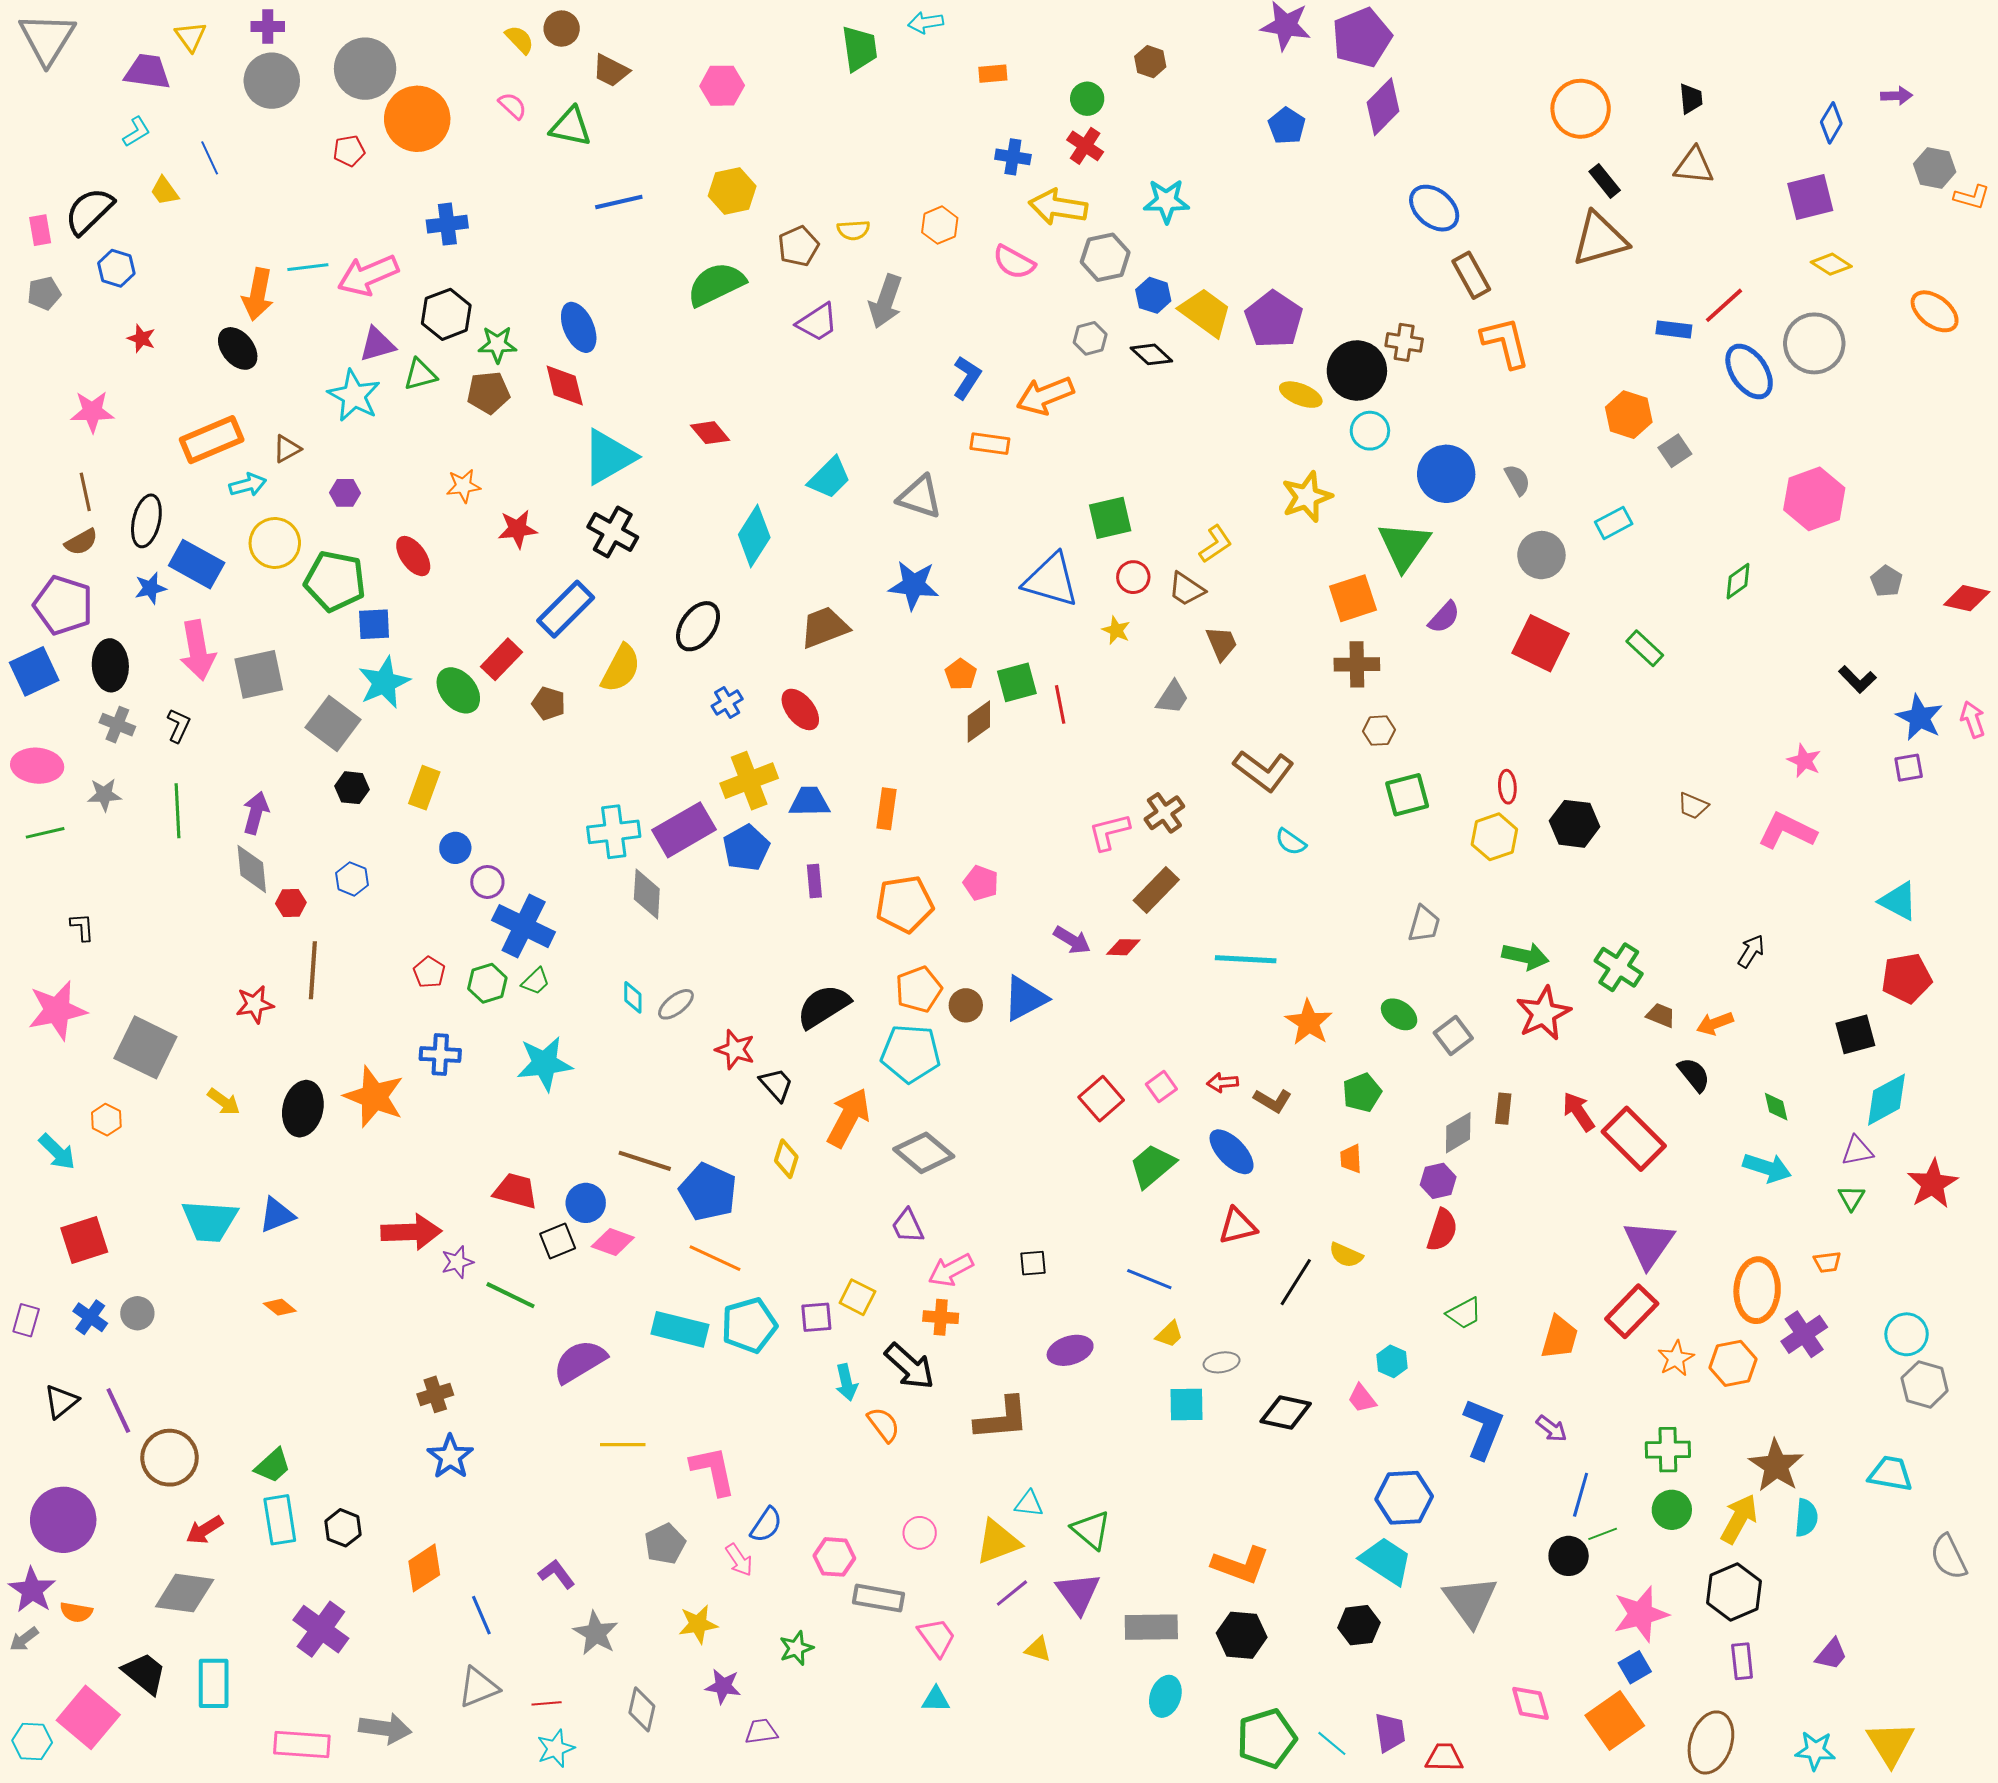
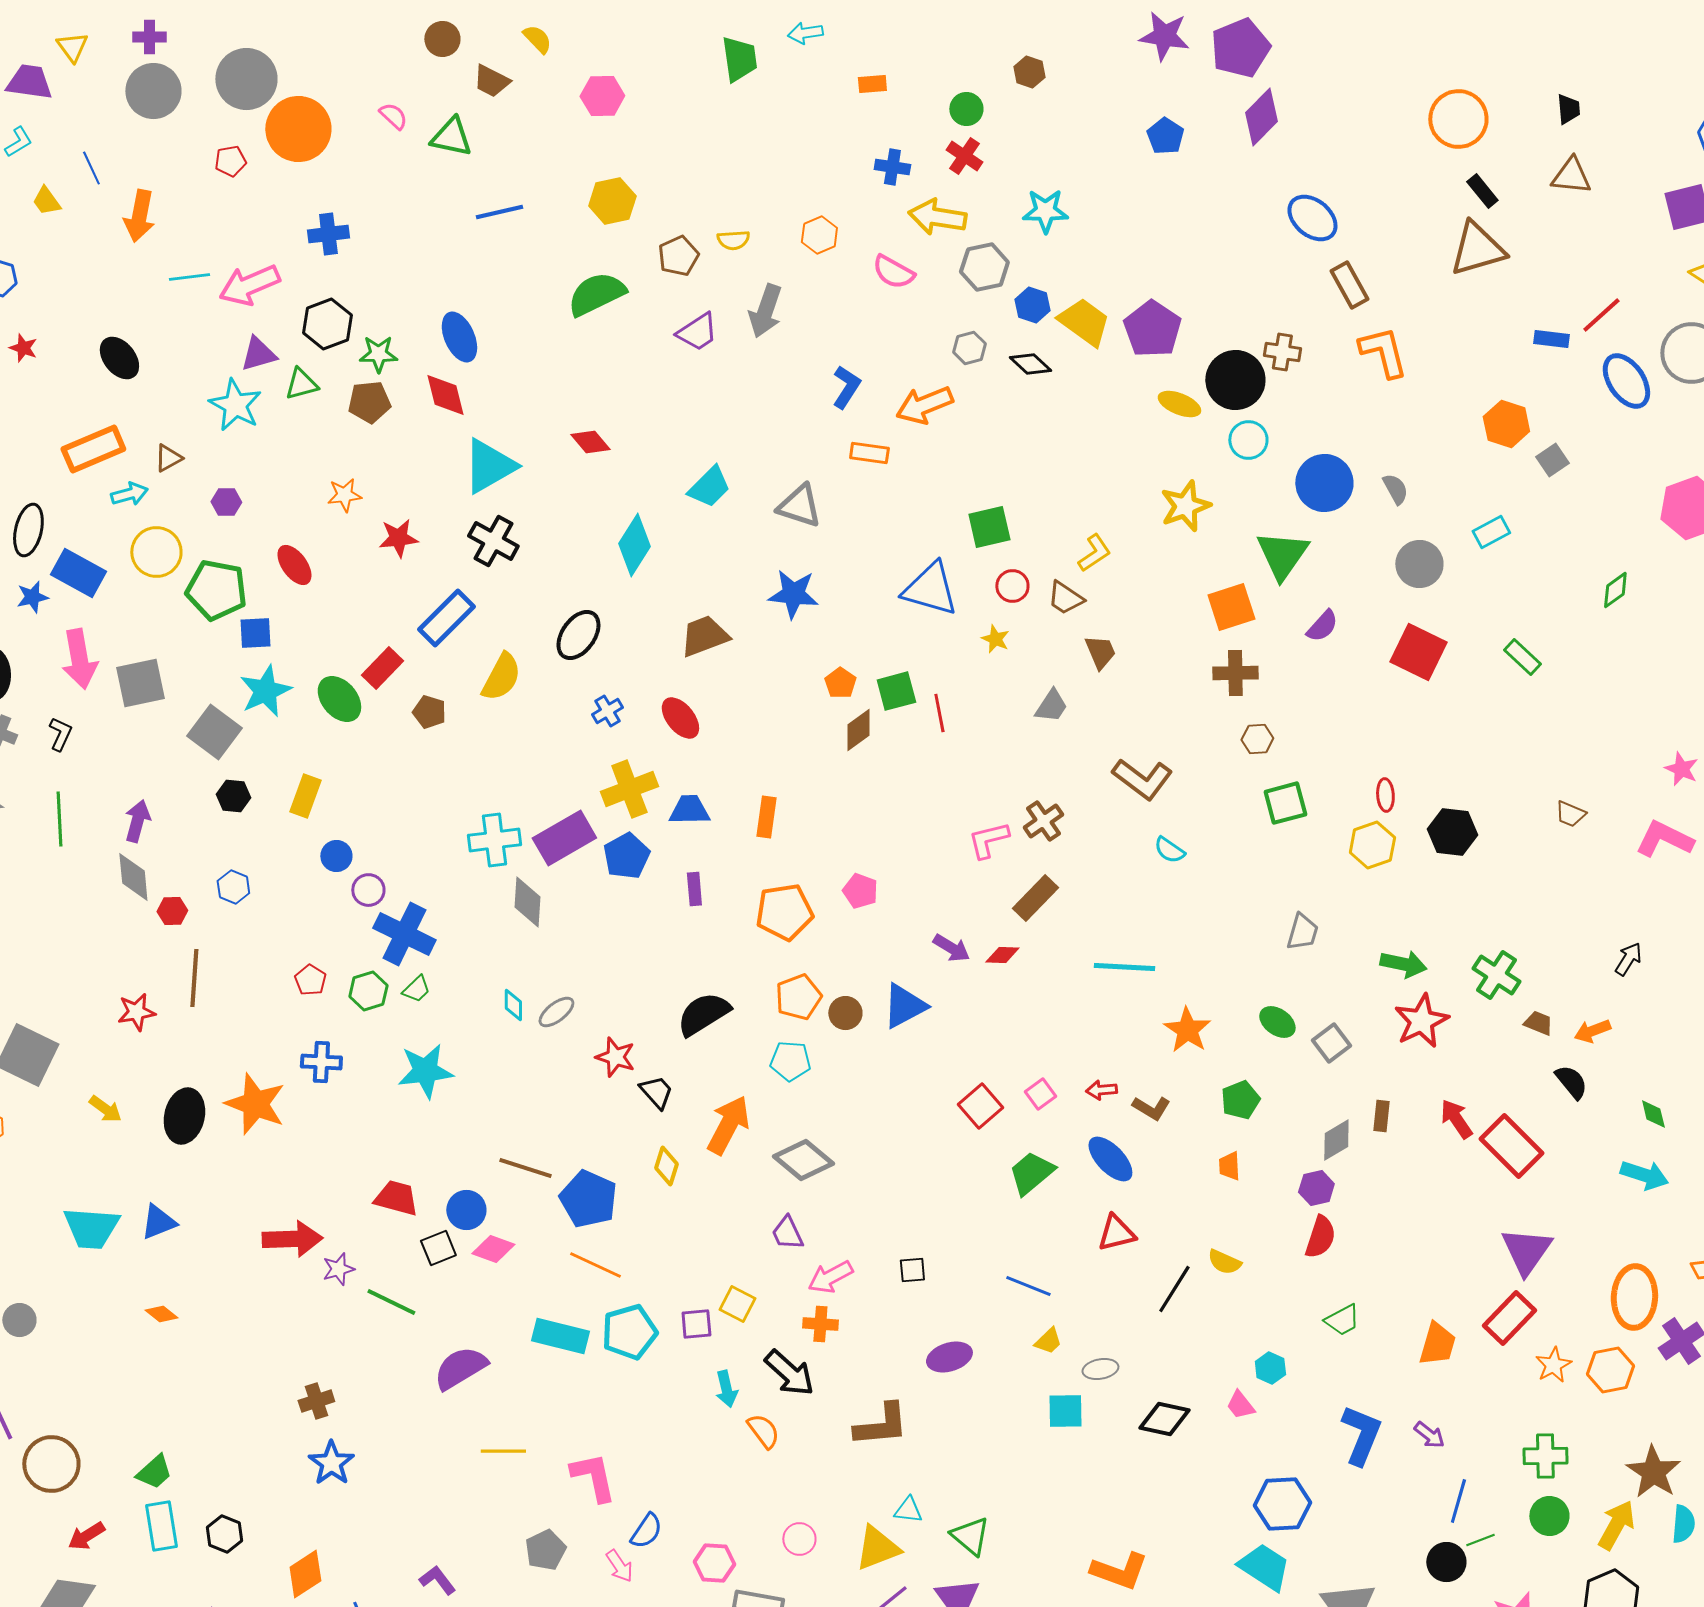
yellow semicircle: (520, 40) -> (537, 39), moved
orange arrow: (258, 294) -> (139, 216), moved
cyan pentagon: (911, 1053) -> (790, 1061), size x0.7

